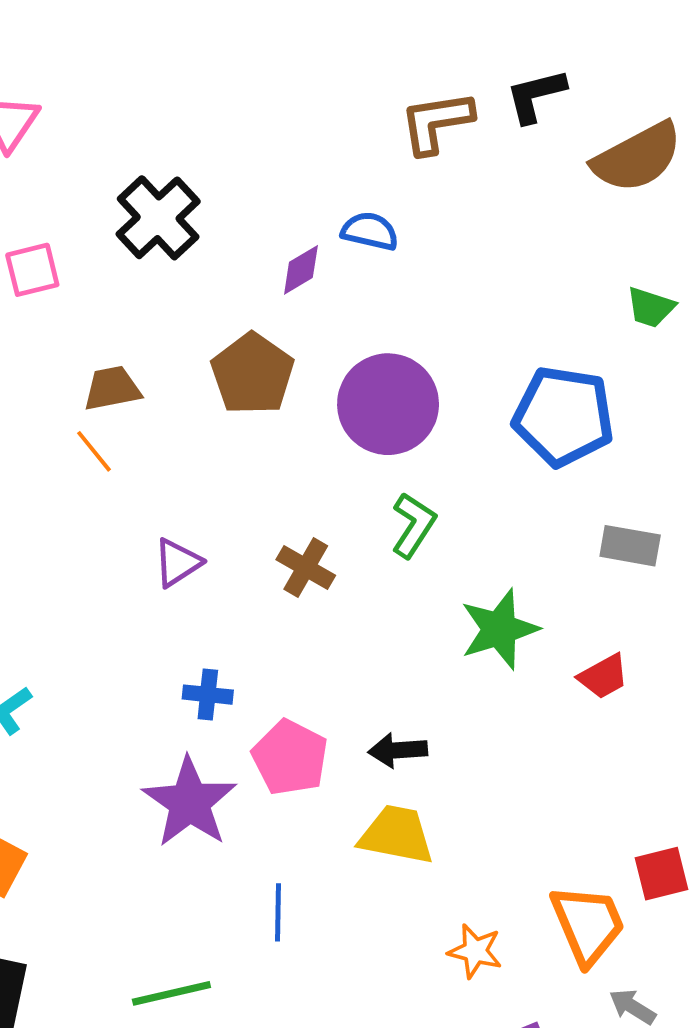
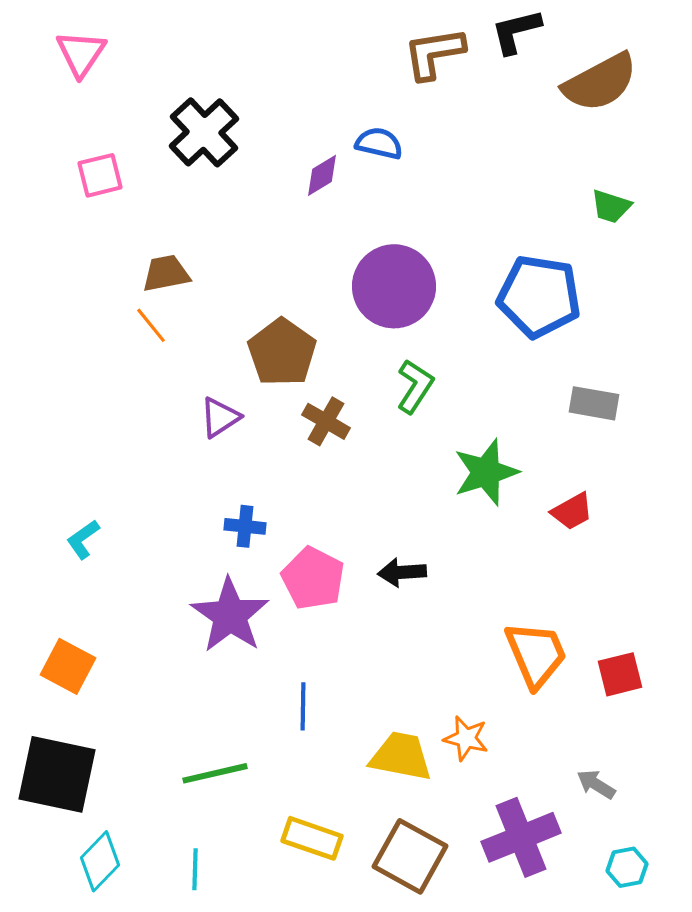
brown pentagon: (253, 374) -> (282, 352), moved
yellow trapezoid: (397, 835) -> (401, 756), moved
orange trapezoid: (588, 924) -> (536, 654), moved

